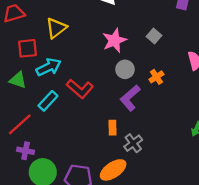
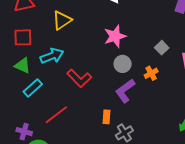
gray square: (154, 36) -> (162, 48), moved
red square: (28, 48) -> (23, 37), moved
cyan rectangle: (48, 101) -> (33, 88), moved
red line: (20, 124) -> (56, 115), moved

